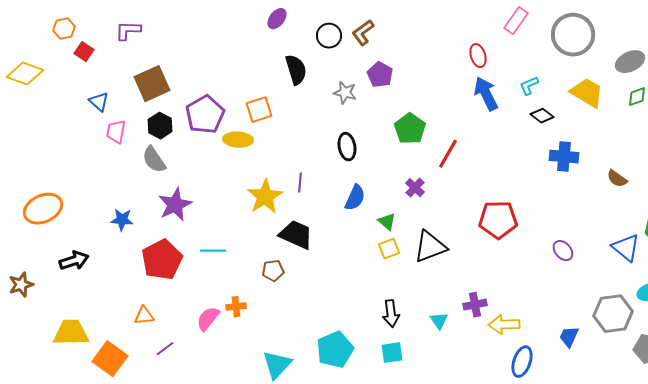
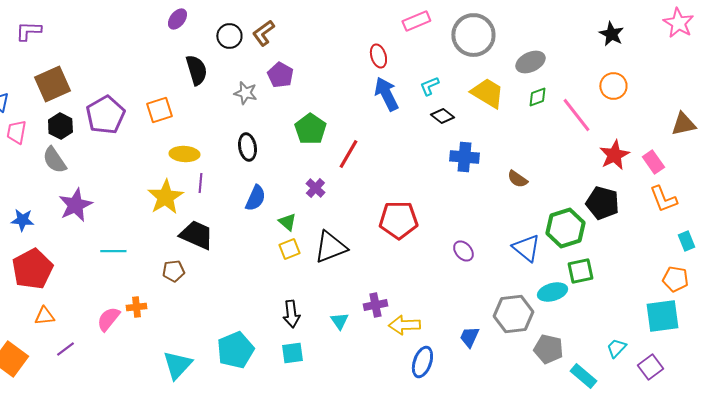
pink rectangle: (516, 21) -> (416, 21), turned 32
yellow ellipse: (238, 140) -> (184, 154), moved
red pentagon: (162, 260) -> (32, 269), moved

